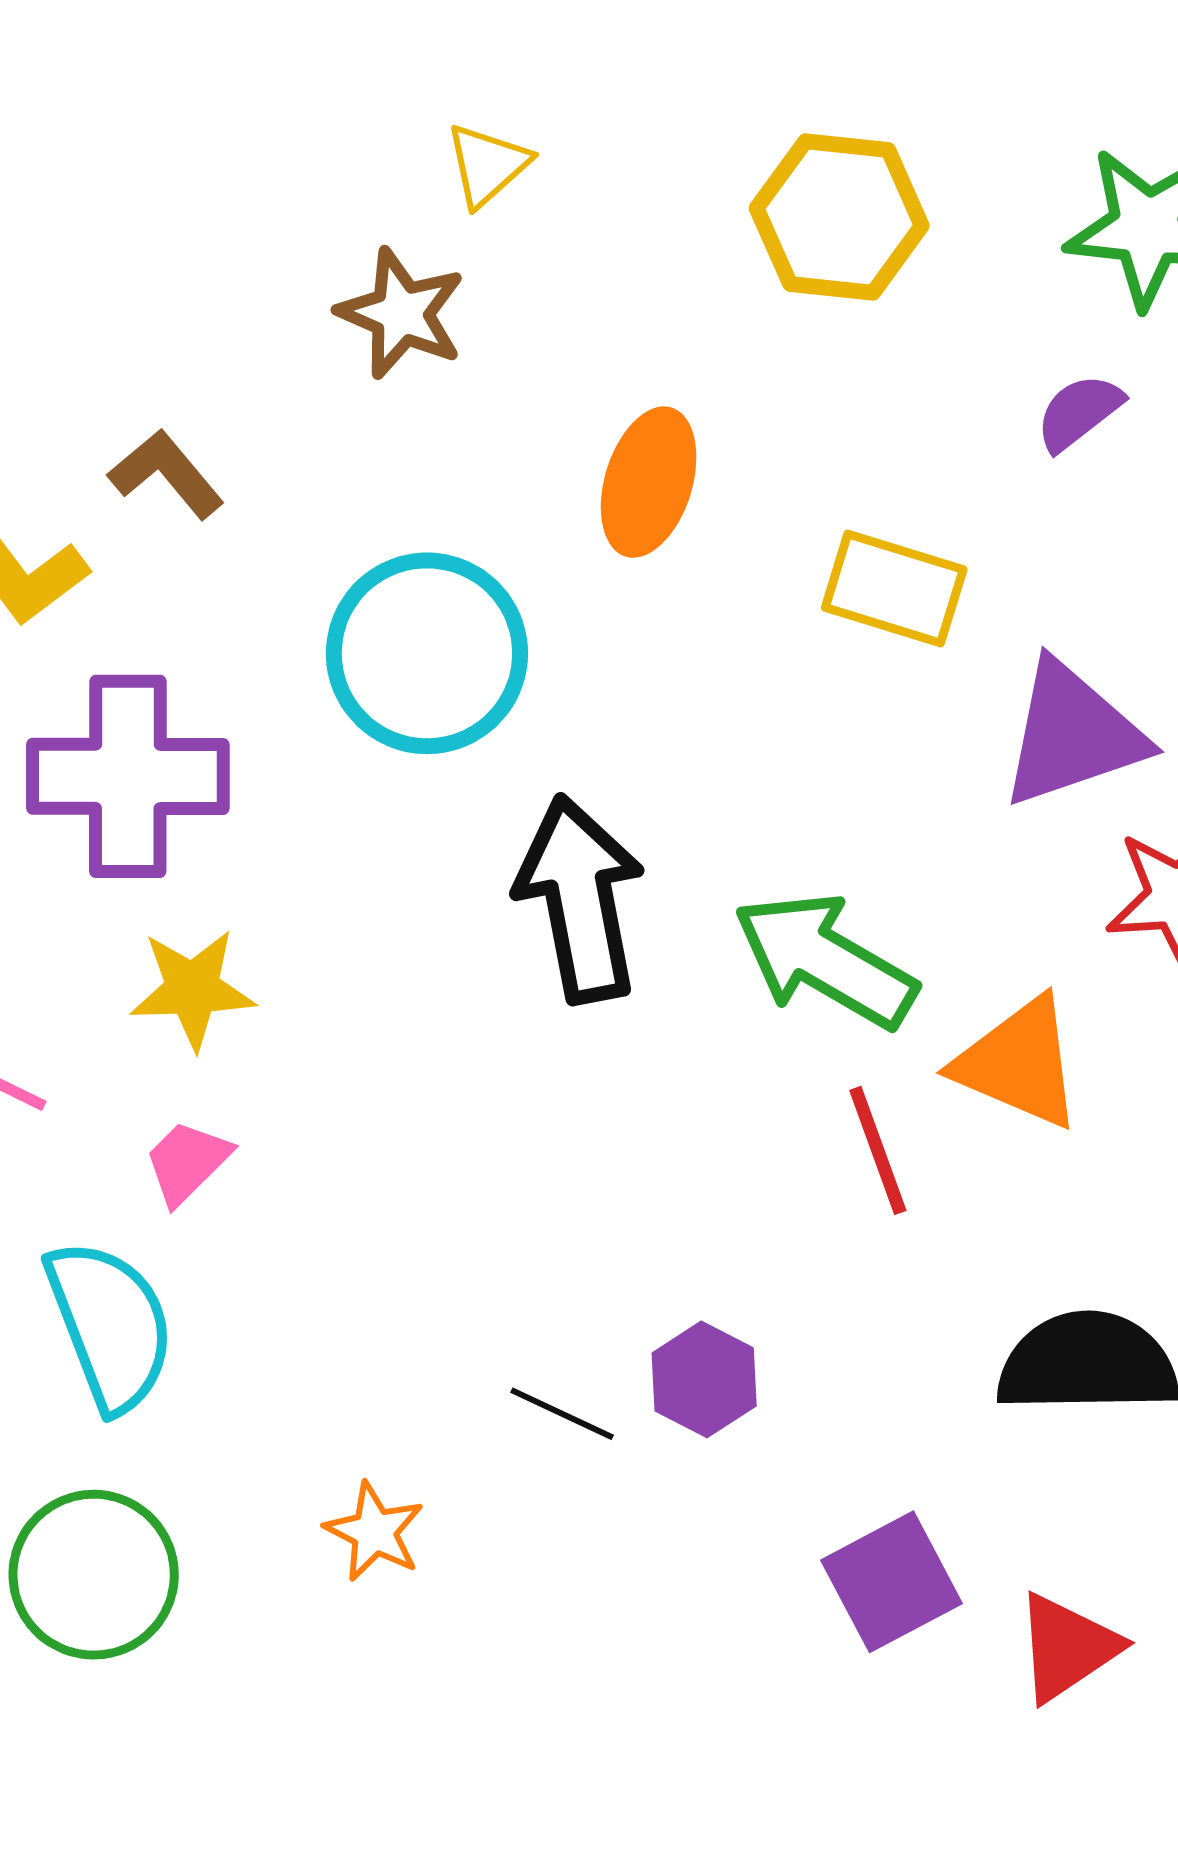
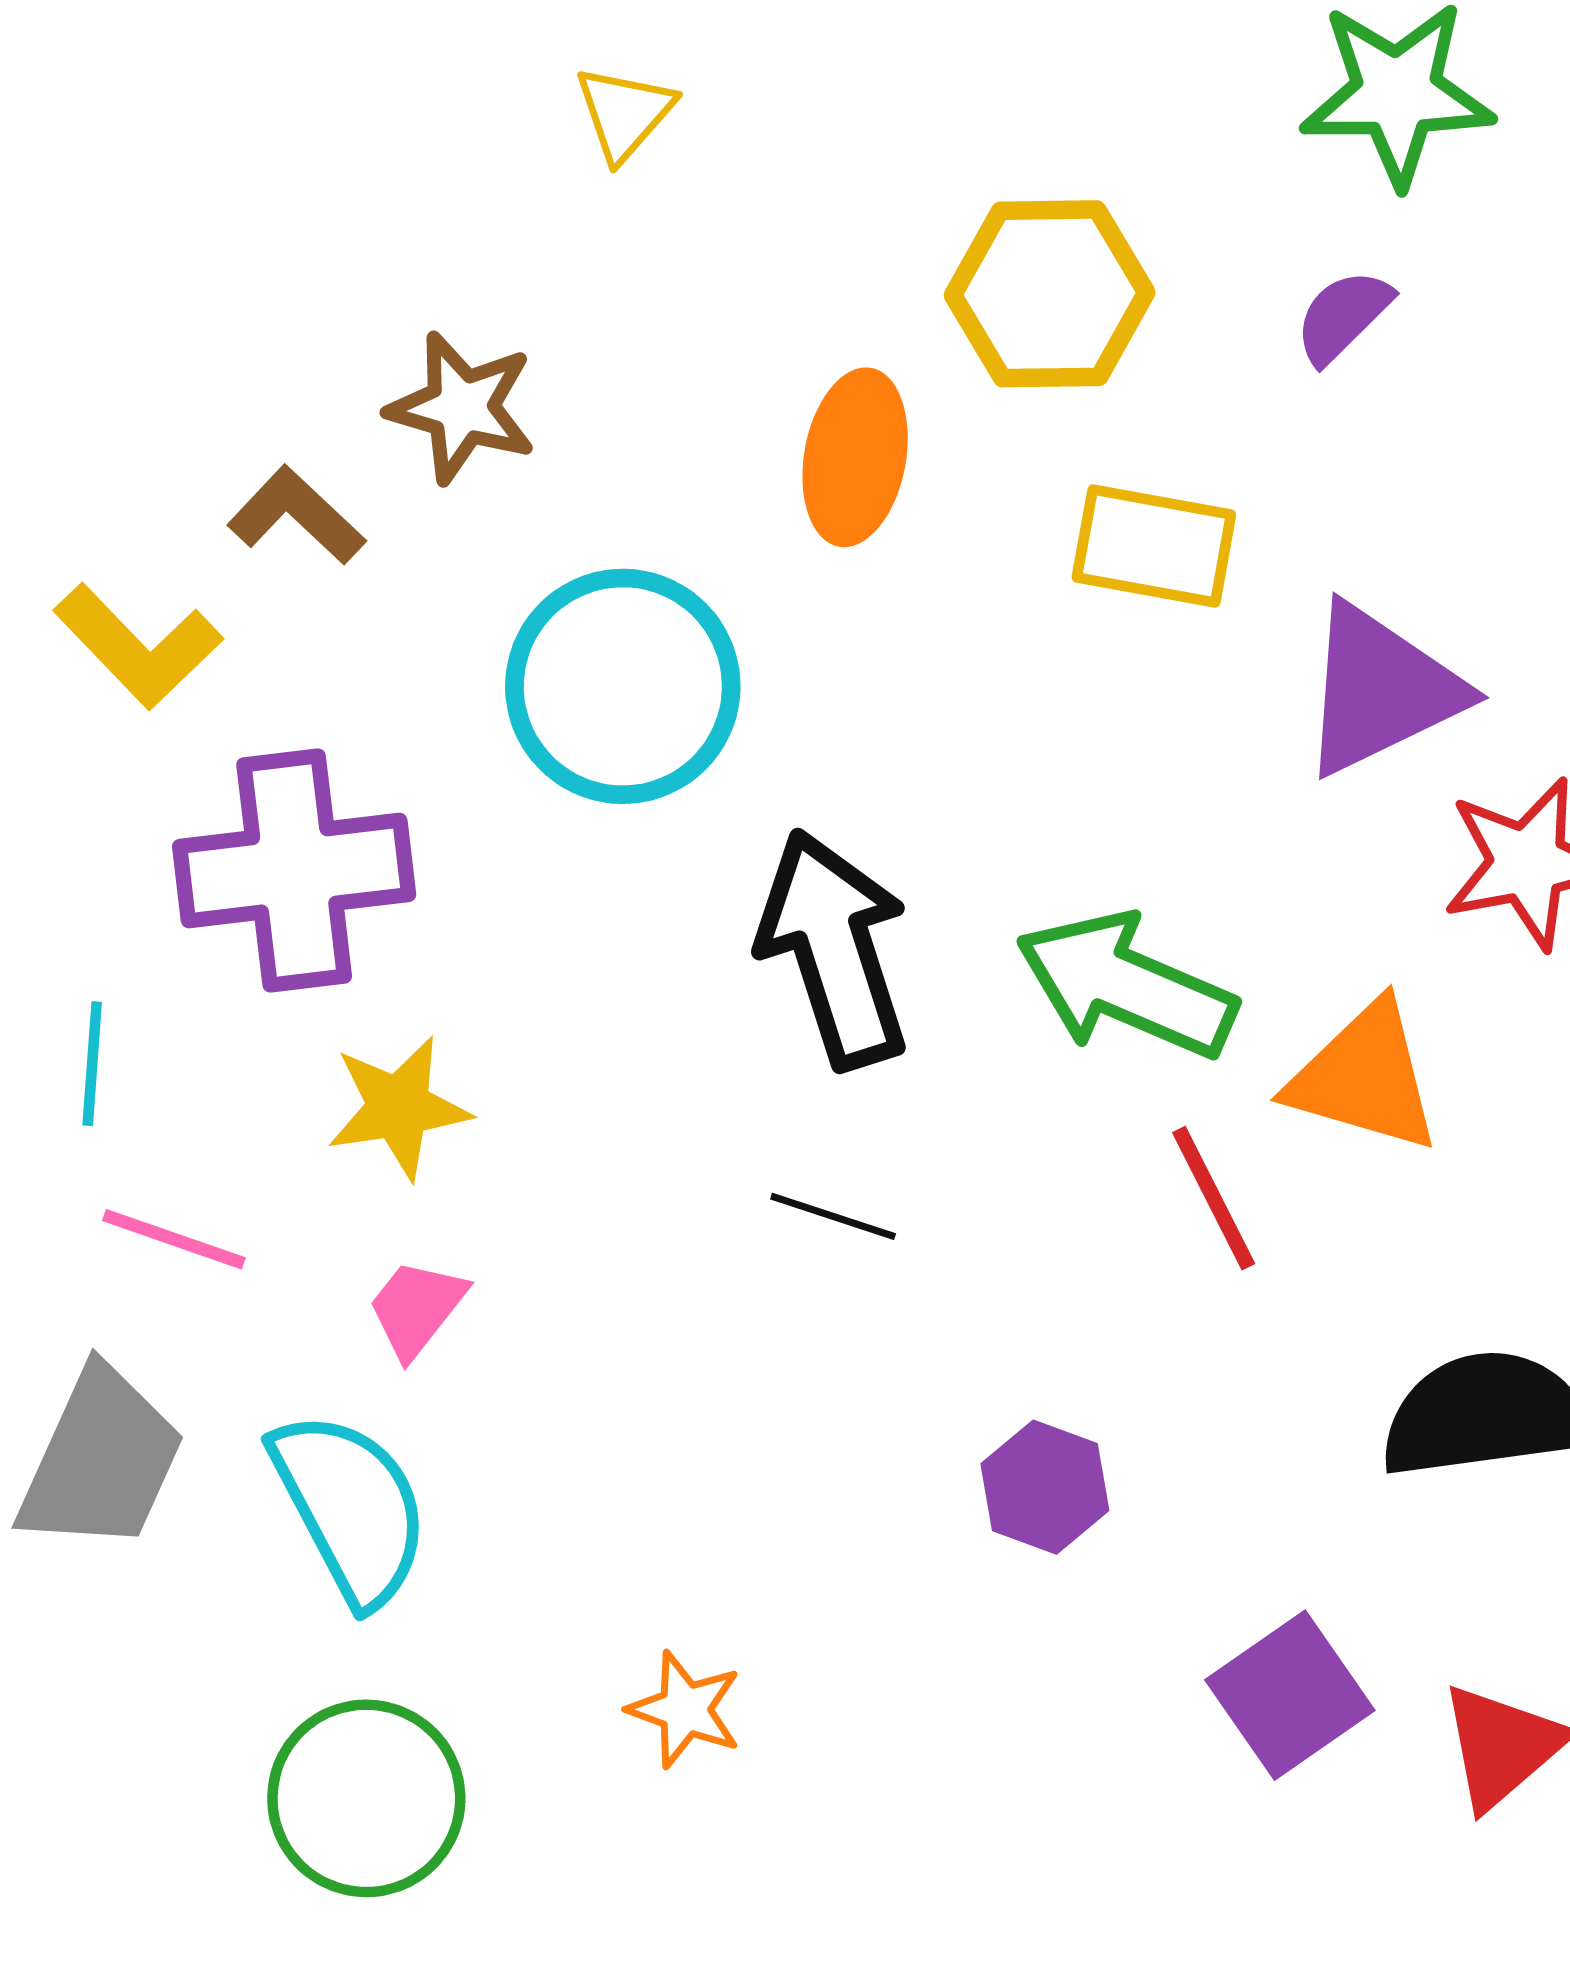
yellow hexagon: (839, 217) -> (1050, 294), moved
brown star: (401, 313) -> (462, 408), moved
black line: (562, 1414) -> (833, 1216), moved

